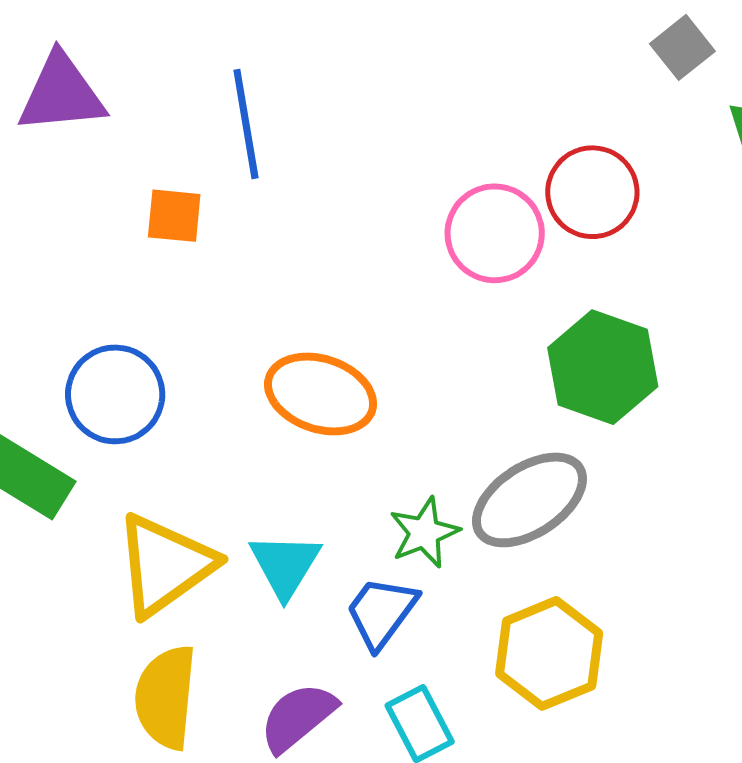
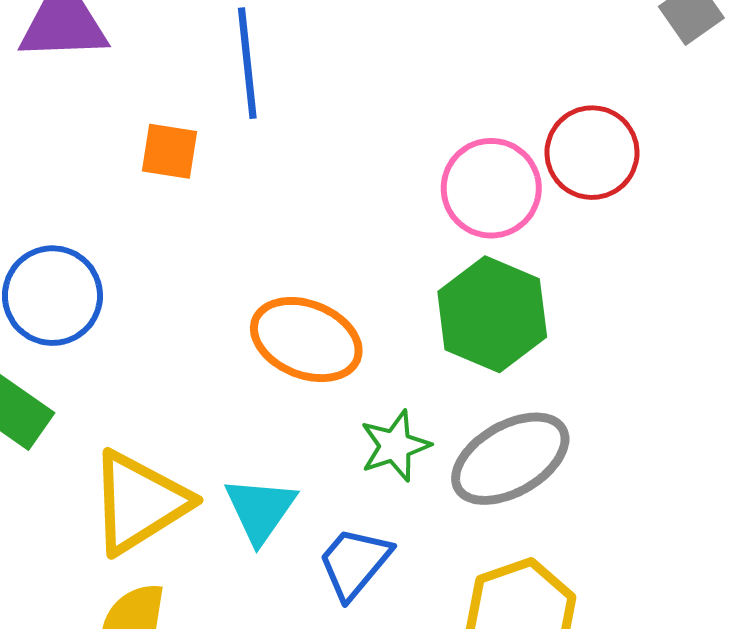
green hexagon: (603, 367) -> (492, 314), moved
blue circle: (115, 394) -> (52, 296), moved
green star: (424, 533) -> (395, 446), moved

